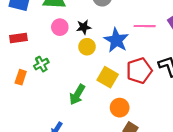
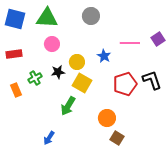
black star: (84, 27) -> (58, 72), moved
blue star: (116, 40) -> (104, 56), size x0.6
orange rectangle: (21, 77) -> (16, 90), turned -40
yellow square: (108, 77) -> (82, 83), moved

